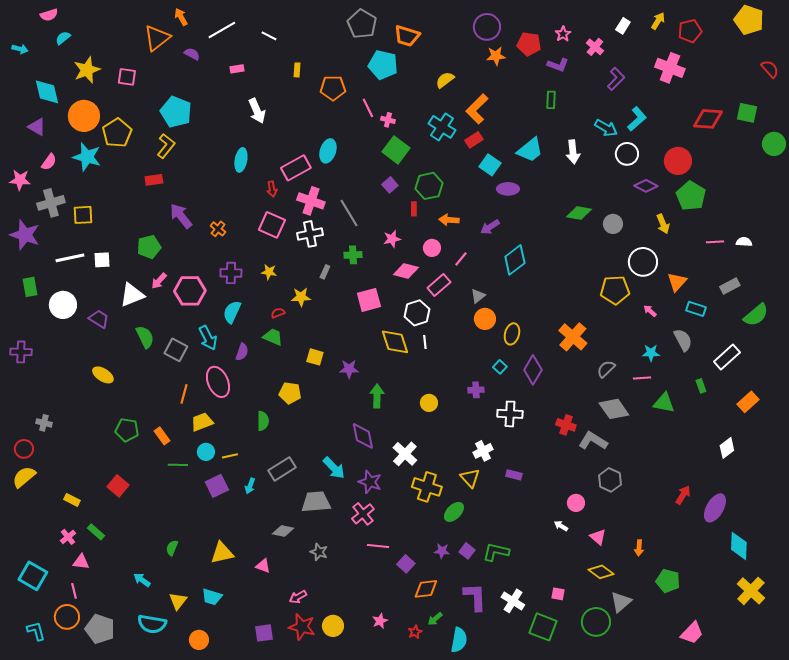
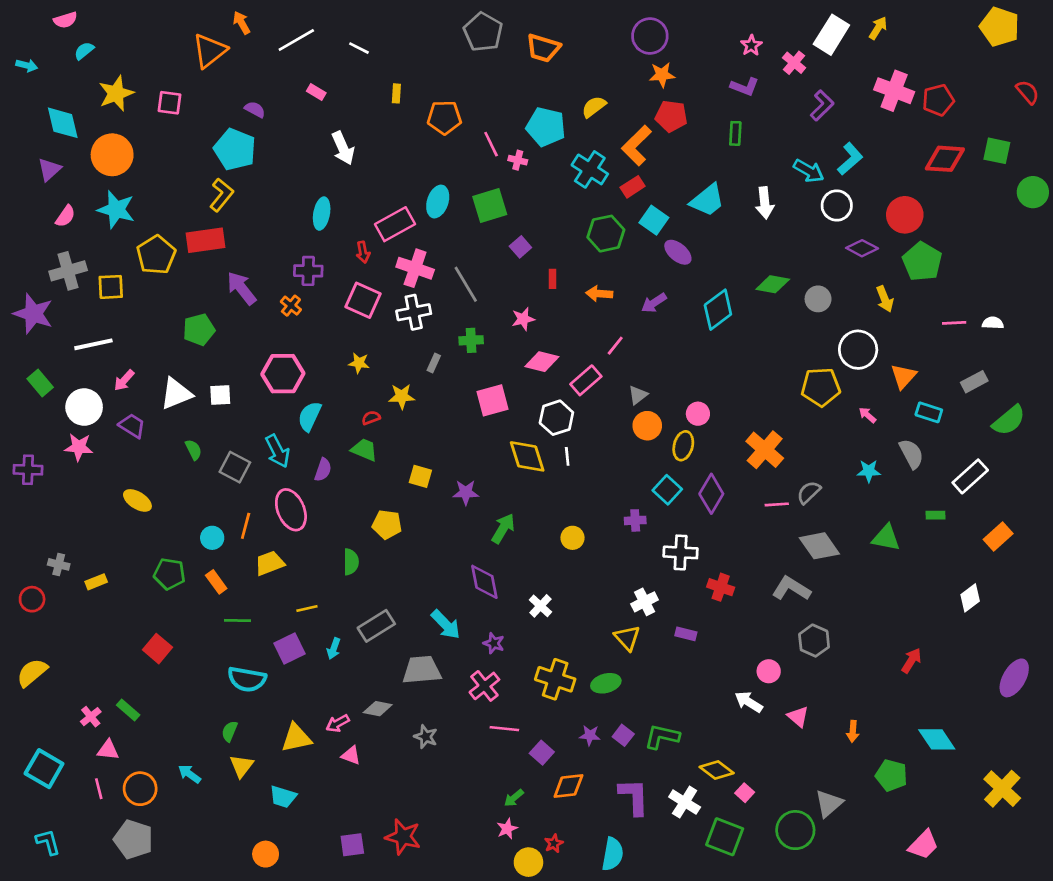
white rectangle: (623, 26) -> (831, 35), size x1.8
red pentagon: (690, 31) -> (938, 100), moved
red pentagon: (529, 44) -> (671, 116), moved
purple semicircle: (192, 54) -> (255, 109), moved
cyan pentagon: (383, 65) -> (546, 127), moved
pink rectangle: (237, 69) -> (316, 92), turned 40
purple triangle: (37, 127) -> (49, 169), turned 48
yellow pentagon: (117, 133) -> (156, 255), moved
green square: (396, 150) -> (490, 206), moved, turned 36
pink star: (20, 180) -> (79, 447), moved
red rectangle: (154, 180) -> (206, 240), size x1.6
green hexagon: (429, 186) -> (606, 234), moved
purple ellipse: (508, 189) -> (678, 252), turned 40
pink circle: (432, 248) -> (698, 414), moved
white square: (102, 260) -> (220, 395), moved
cyan diamond: (515, 260) -> (718, 310), moved
purple cross: (231, 273) -> (308, 271), moved
pink arrow: (159, 281) -> (124, 380), moved
green rectangle: (30, 287) -> (40, 383), turned -30
pink hexagon: (190, 291) -> (283, 374), moved
green semicircle: (145, 337) -> (194, 450), size x0.7
cyan square: (500, 367) -> (667, 490), size x1.5
pink line: (642, 378) -> (777, 504), moved
green rectangle: (701, 386) -> (935, 515), turned -72
green arrow: (377, 396) -> (503, 528), turned 30
red cross: (566, 425) -> (721, 587), moved
cyan circle: (206, 452) -> (212, 538), moved
white cross: (405, 454) -> (540, 606), size x0.7
yellow semicircle: (24, 477) -> (32, 673), moved
purple star: (370, 482) -> (494, 643), size x0.7
yellow cross: (427, 487) -> (555, 679), moved
yellow rectangle: (72, 500) -> (96, 582), moved, turned -49
purple ellipse: (715, 508) -> (1014, 678), moved
green ellipse: (454, 512) -> (606, 683), turned 30
white arrow: (561, 526) -> (749, 702), size x1.5
cyan diamond: (739, 546) -> (937, 739), moved, turned -36
yellow diamond: (601, 572) -> (717, 770), moved
pink square: (558, 594) -> (745, 793), turned 32
pink arrow: (298, 597) -> (338, 723), moved
yellow triangle: (178, 601) -> (242, 766), moved
orange circle: (67, 617) -> (140, 789), moved
green arrow: (435, 619) -> (514, 798), moved
cyan semicircle: (152, 624) -> (247, 679), moved
yellow circle: (333, 626) -> (528, 862), moved

